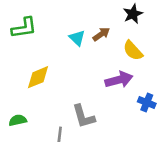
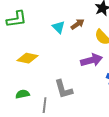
yellow diamond: (38, 77) -> (28, 58), turned 35
green semicircle: (18, 120) -> (23, 94), moved

